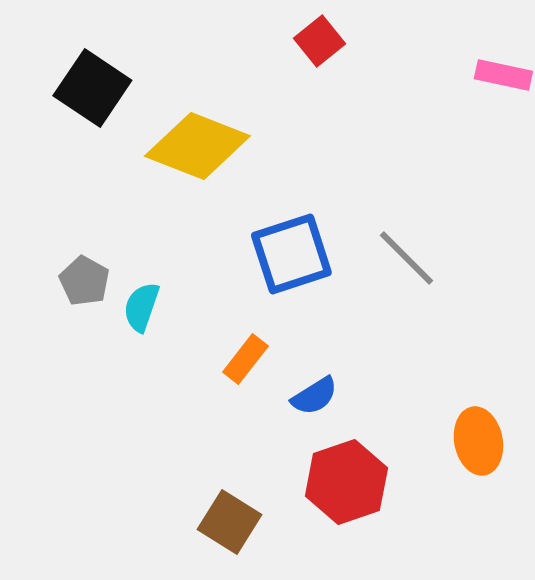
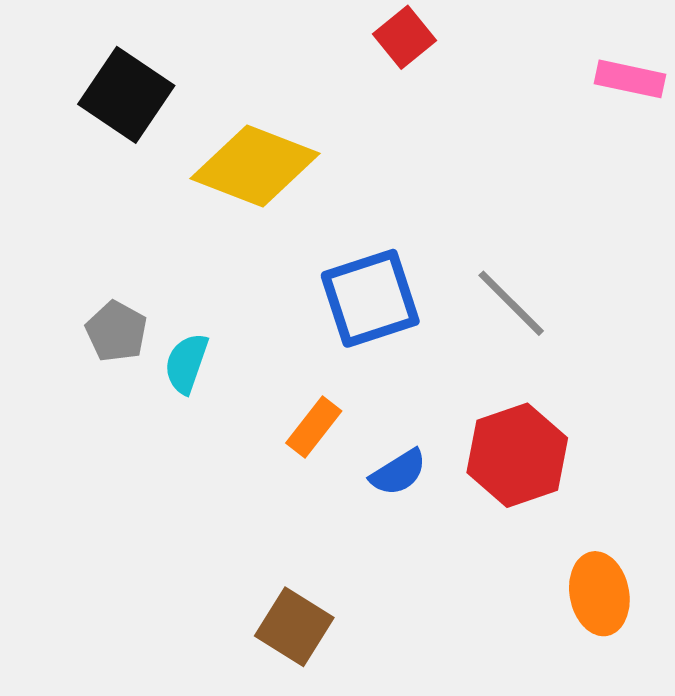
orange ellipse: (478, 441) -> (599, 594), moved
red hexagon: (346, 482) -> (517, 455), moved

